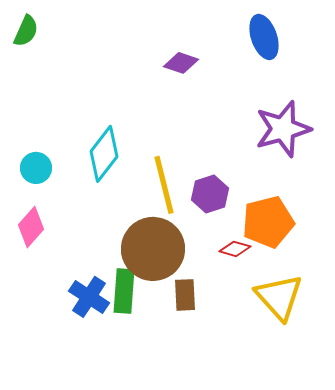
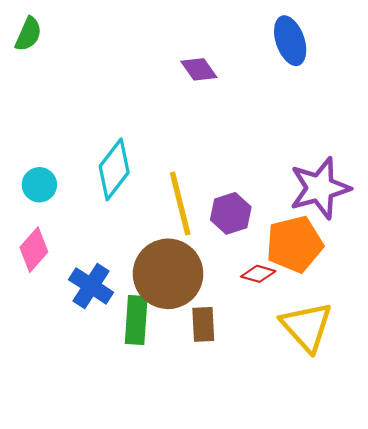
purple diamond: (181, 63) -> (199, 69), turned 36
purple star: (283, 129) -> (320, 188), moved
blue cross: (89, 297) -> (91, 286), moved

